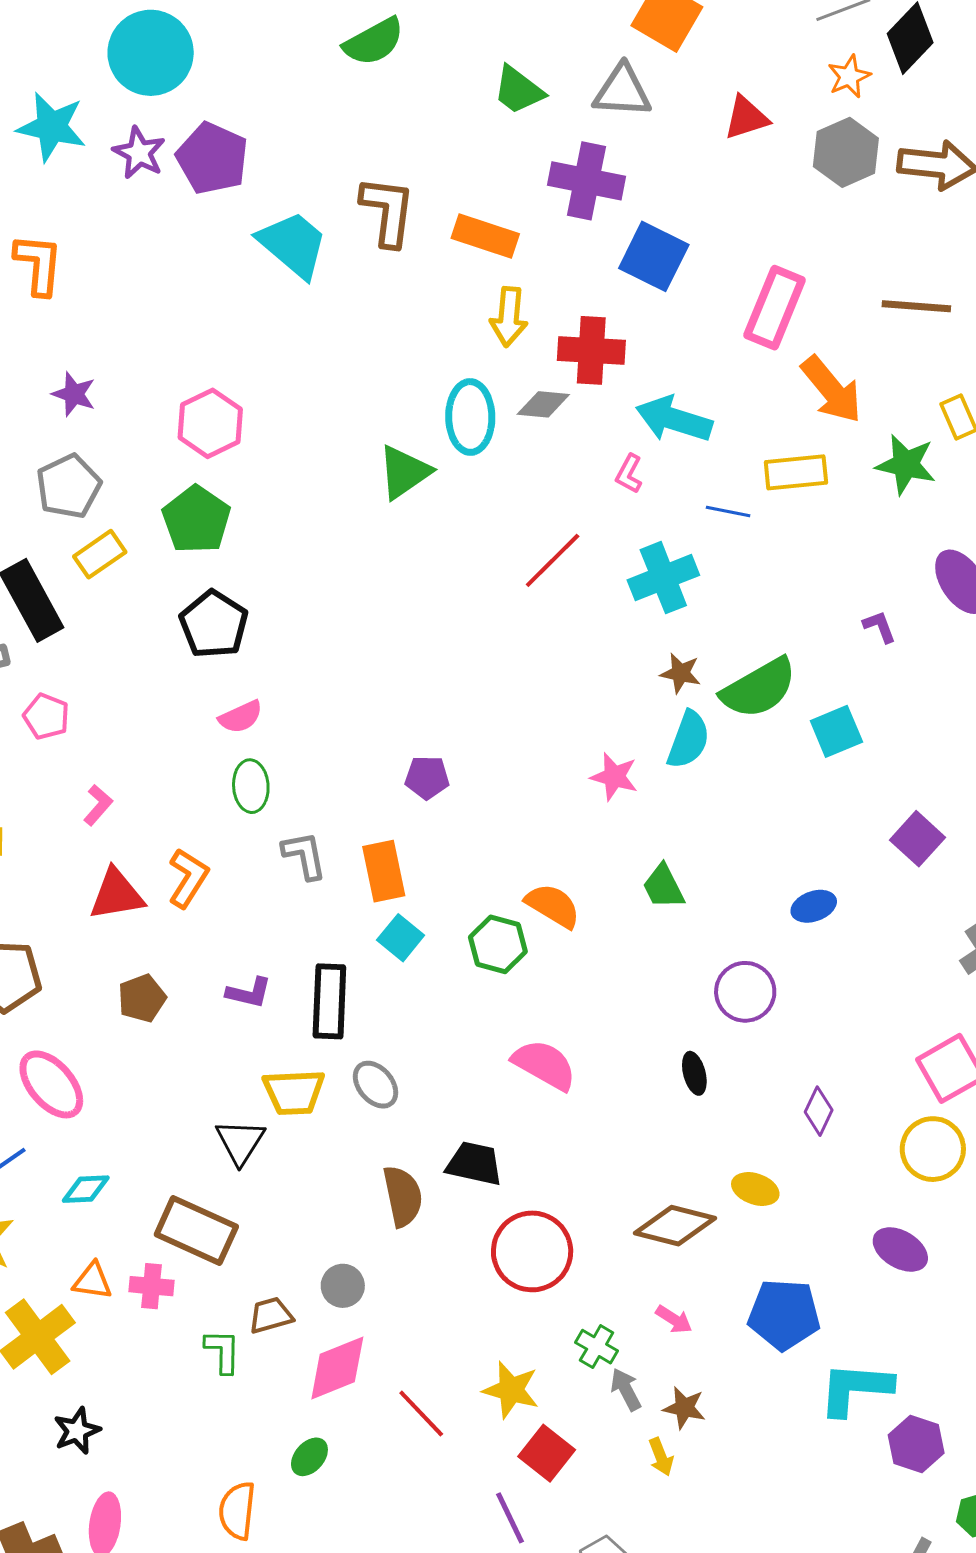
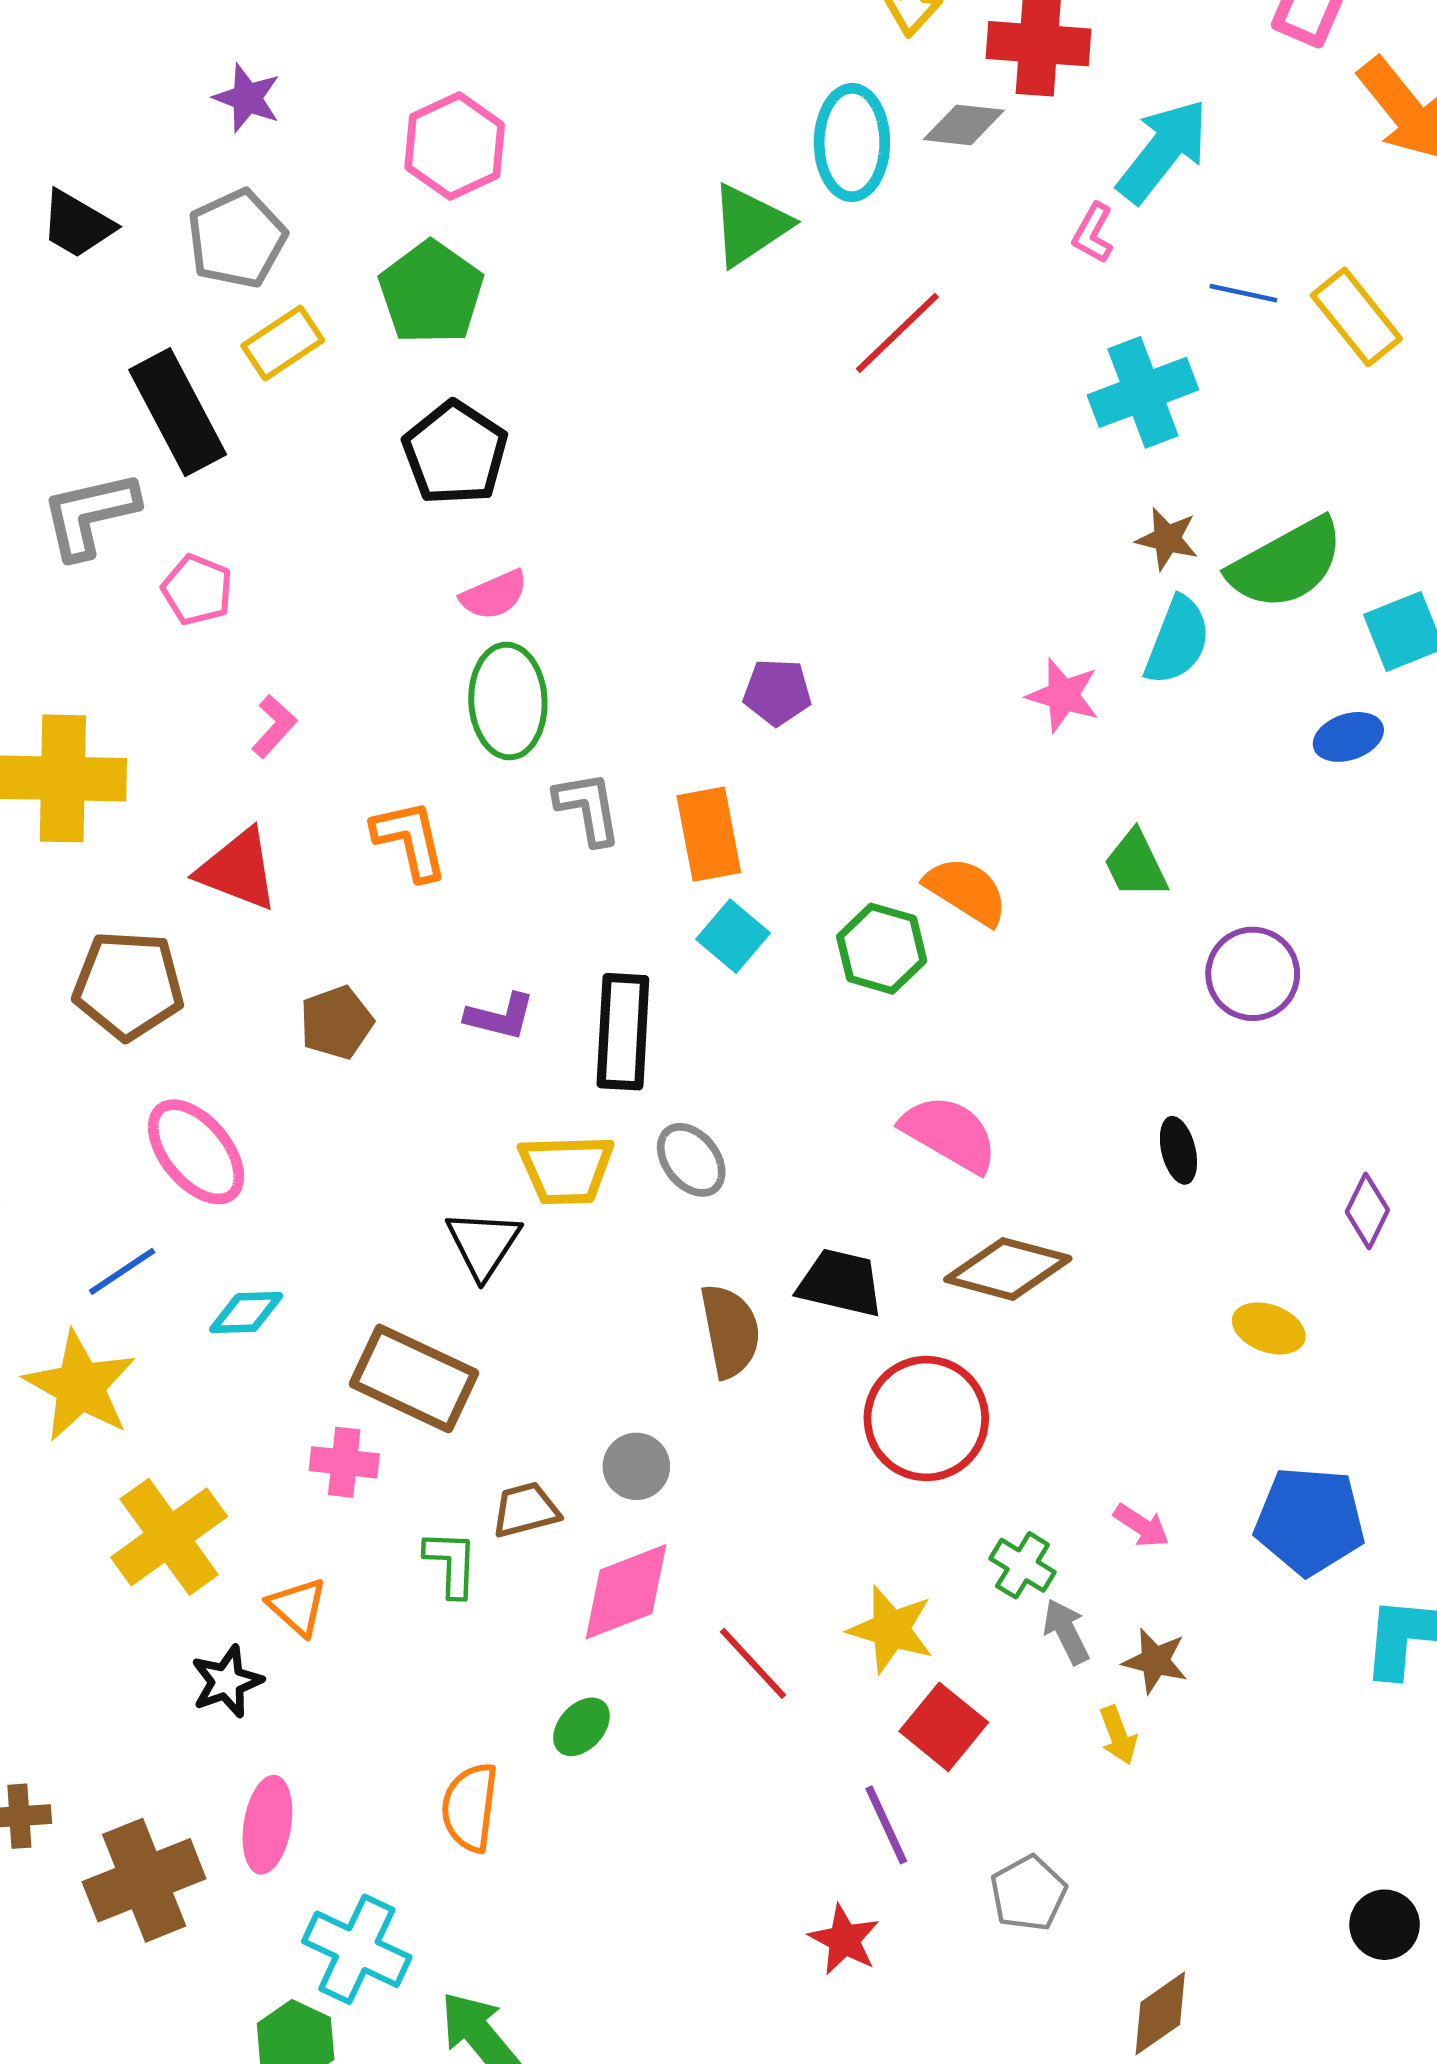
cyan arrow: (674, 419) -> (1163, 151), turned 110
yellow rectangle: (796, 472) -> (1356, 317), moved, turned 56
red line: (553, 560) -> (897, 333), moved
green ellipse: (251, 786) -> (508, 701), size x1.4
orange L-shape: (188, 878) -> (410, 840), turned -46
red triangle: (117, 895) -> (238, 870), moved, turned 30
blue ellipse: (814, 906) -> (1348, 737), moved
purple circle: (745, 992) -> (1253, 974), moved
brown diamond: (675, 1226) -> (1008, 1269), moved
orange triangle: (92, 1281) -> (297, 1607), moved, turned 33

